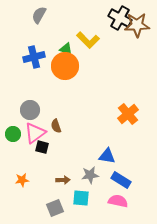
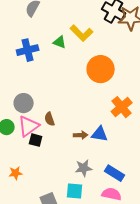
orange circle: (65, 66) -> (101, 69), moved
blue triangle: (107, 156) -> (100, 134), moved
brown arrow: (63, 180) -> (81, 135), moved

